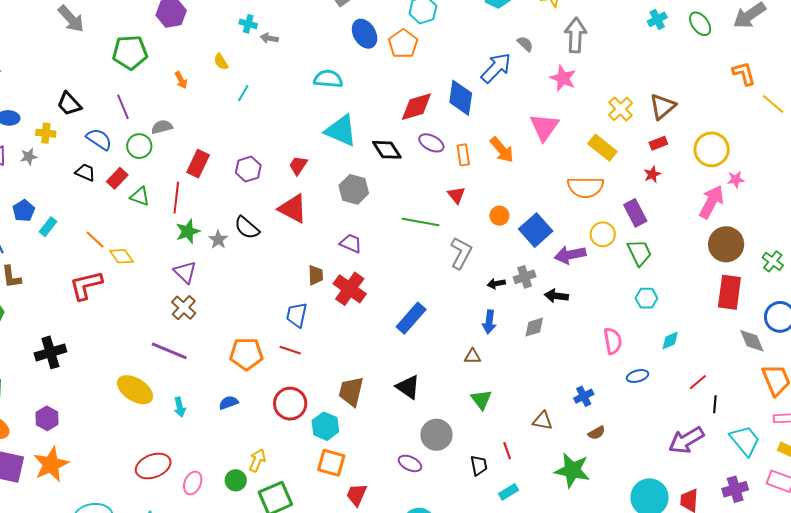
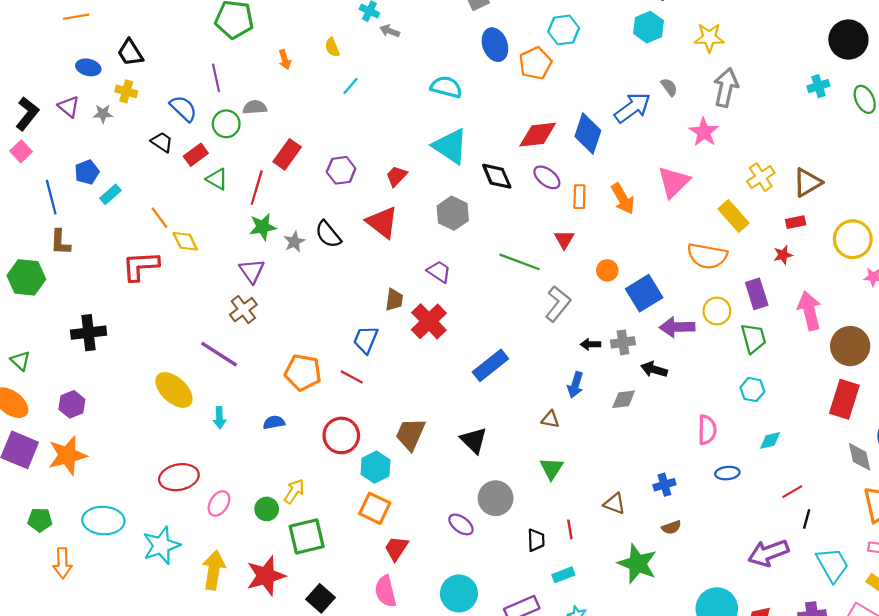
black trapezoid: (69, 104) -> (130, 53), moved
pink arrow: (711, 202) -> (809, 311), moved, turned -52

